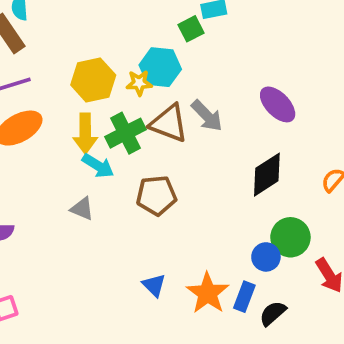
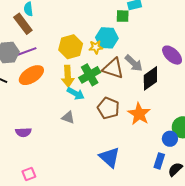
green square: (191, 29) -> (123, 16), turned 32
black diamond: (267, 175) -> (150, 78), moved
brown pentagon: (156, 195) -> (108, 108), turned 30
blue triangle: (154, 285) -> (110, 157), size x1.6
orange star: (208, 293) -> (139, 114), moved

